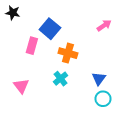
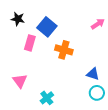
black star: (13, 13) -> (18, 19), moved
cyan cross: (61, 79) -> (47, 98), moved
blue triangle: (99, 79) -> (93, 74), turned -48

